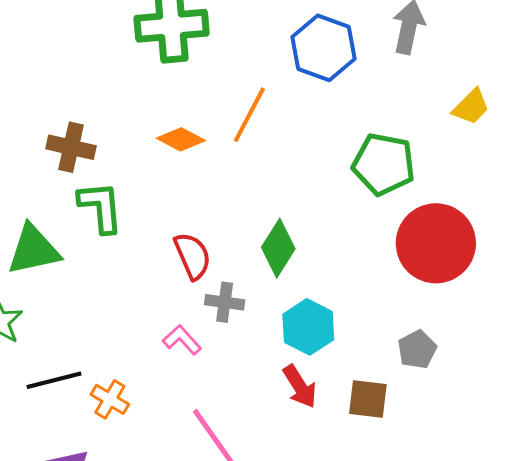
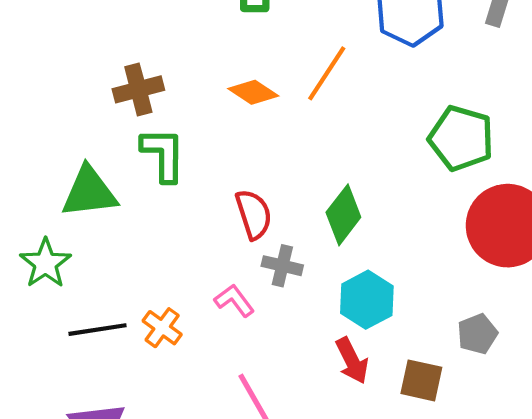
brown cross: (71, 147) -> (138, 89), turned -33
orange cross: (110, 399) -> (162, 328), moved

